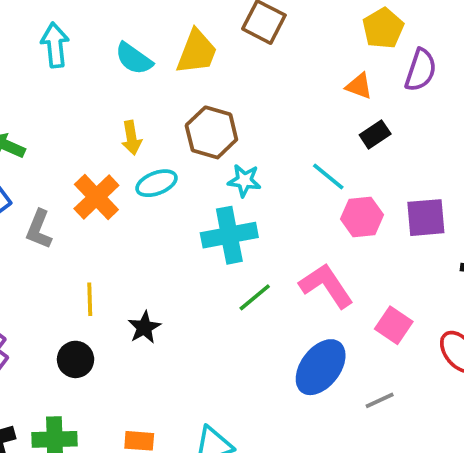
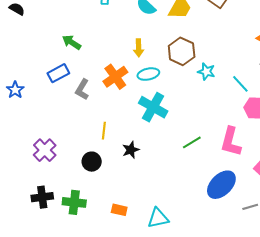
cyan star: (244, 181) -> (206, 72), moved
cyan cross: (229, 235) -> (153, 107), moved, turned 32
pink L-shape: (326, 286) -> (231, 142), turned -140

